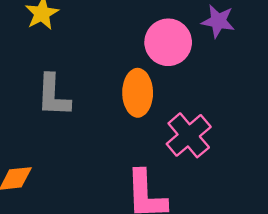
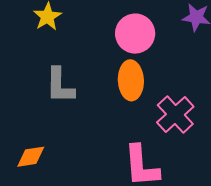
pink circle: (168, 42) -> (135, 34), moved

